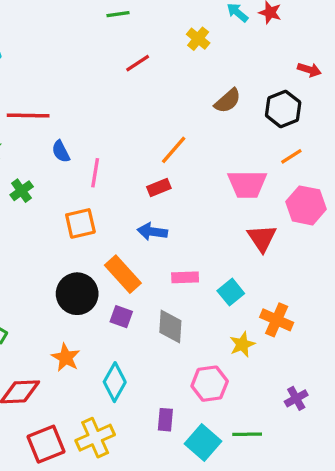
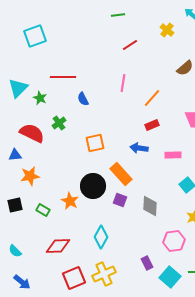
pink line: (95, 173) -> (123, 83), moved
red rectangle: (159, 187) -> (152, 125), moved
pink rectangle: (185, 277) -> (173, 155), moved
orange star: (66, 357) -> (70, 201), moved
cyan diamond: (115, 382) -> (101, 237), moved
purple rectangle: (165, 420) -> (147, 263), turned -32

